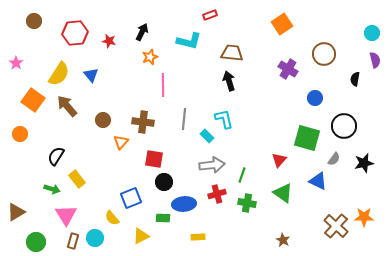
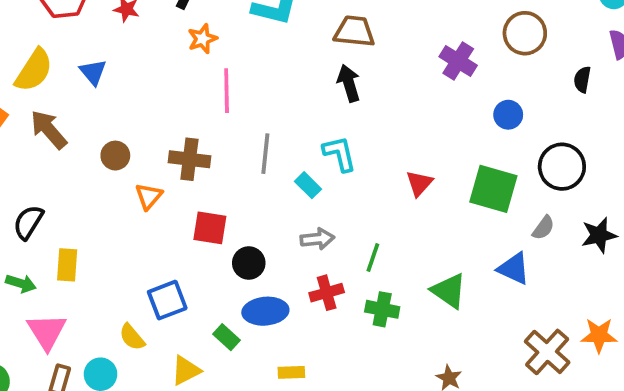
red triangle: (279, 160) -> (419, 183), moved
gray arrow: (212, 165) -> (317, 239), size x0.7
yellow rectangle: (77, 179) -> (67, 265), turned 42
black circle: (164, 182) -> (249, 263), moved
green rectangle: (163, 218) -> (227, 337), turned 40

